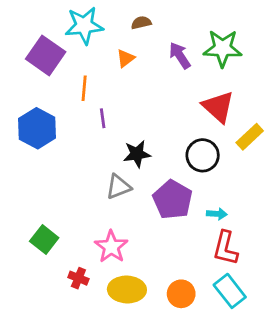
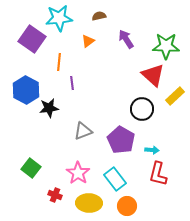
green star: (223, 48) -> (166, 46), moved
black star: (137, 154) -> (49, 108), moved
cyan rectangle: (230, 291) -> (115, 179), moved

